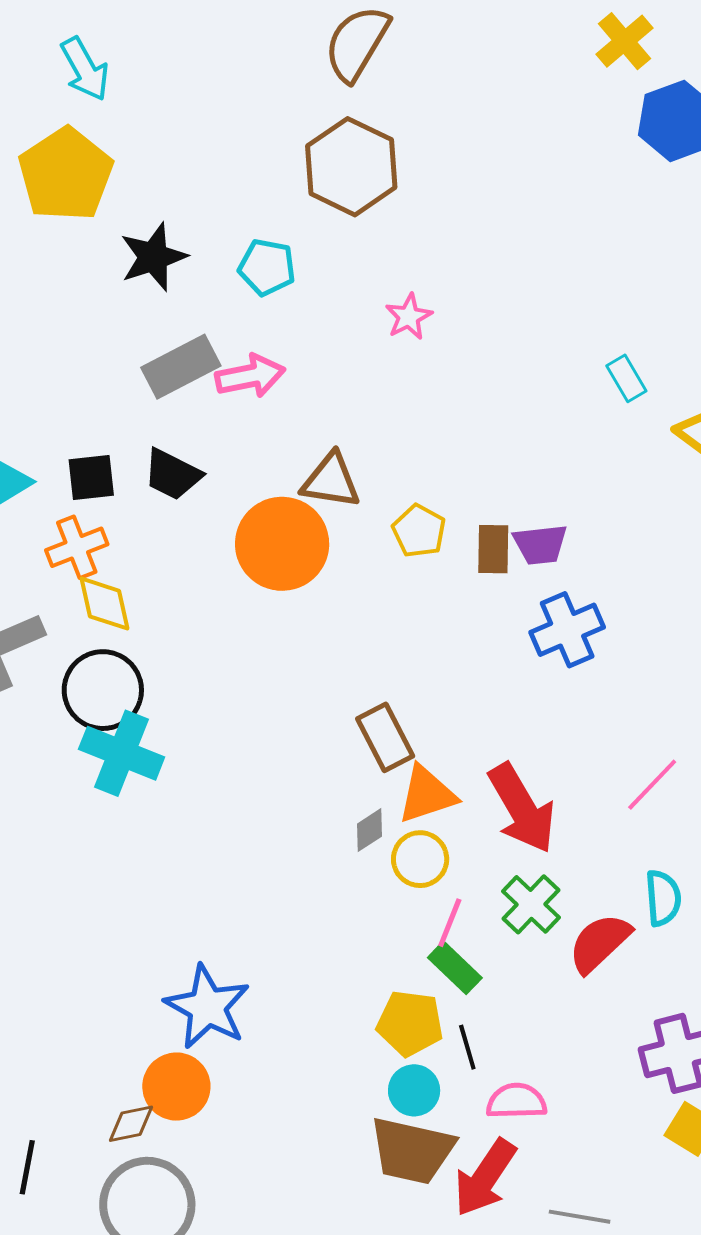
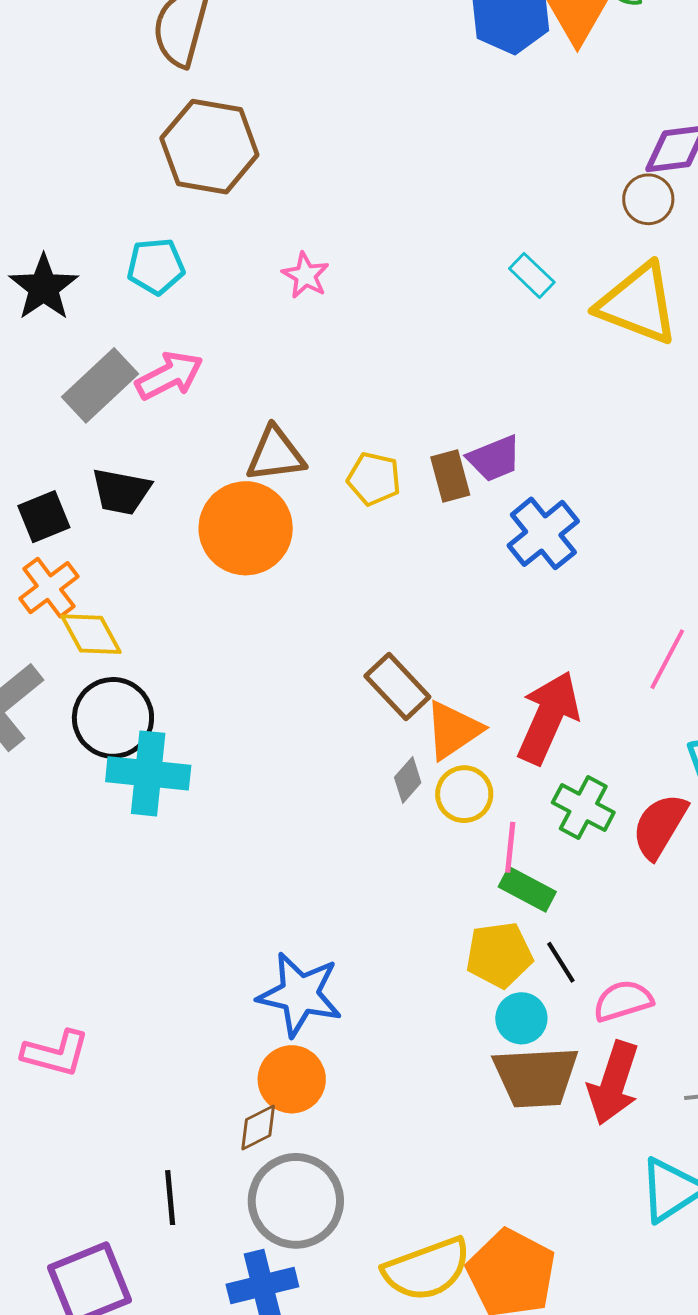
red arrow: (522, 808) -> (548, 718), turned -110

